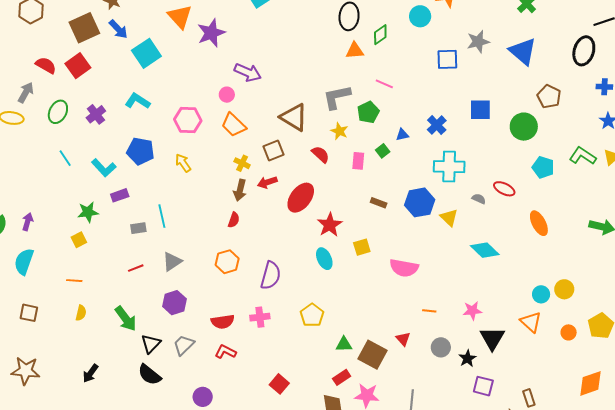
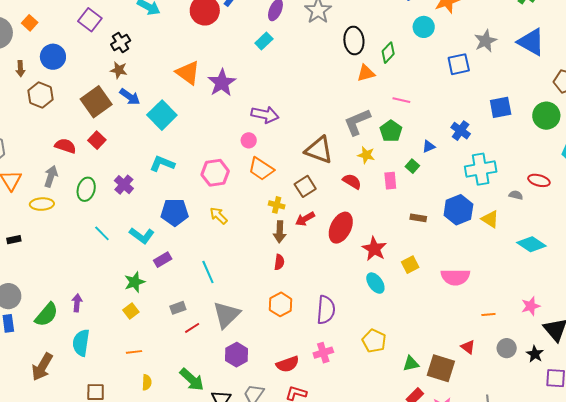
red square: (78, 66) -> (97, 140), size x0.7
gray rectangle: (138, 228) -> (178, 308), moved
gray triangle: (172, 262) -> (226, 315), size x1.4

